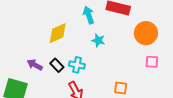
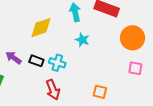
black rectangle: (57, 65) -> (36, 61), turned -32

